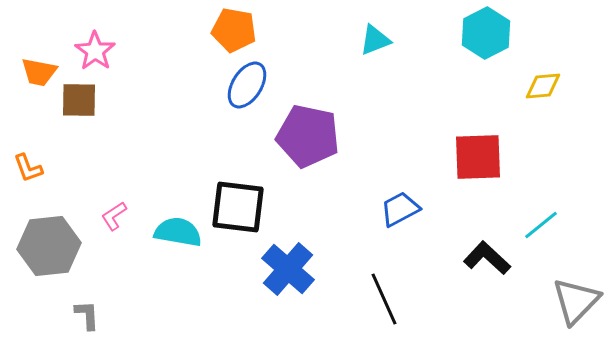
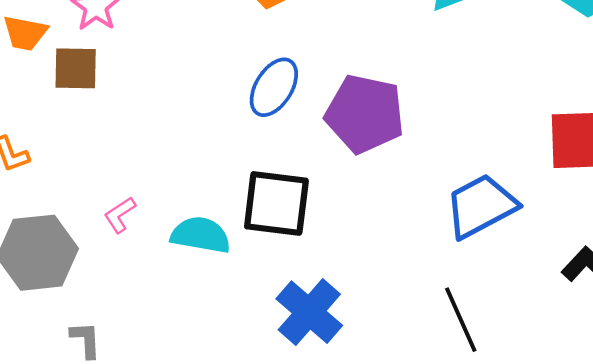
blue ellipse: (247, 85) -> (274, 87), moved
blue trapezoid: (400, 209) -> (481, 206), size x1.5
blue cross: (288, 269) -> (309, 312), moved

